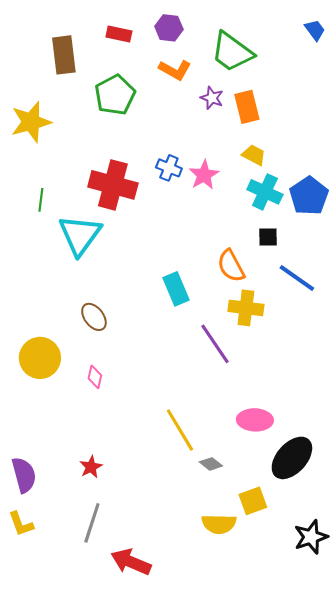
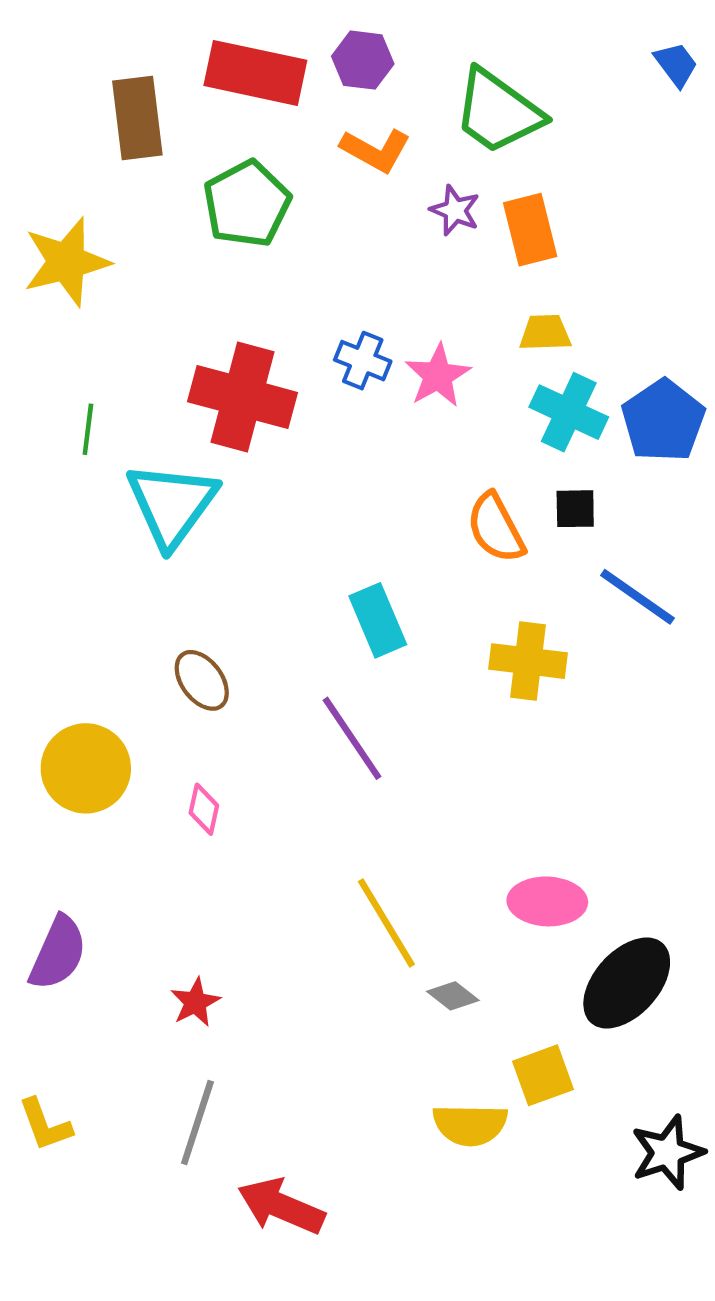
red rectangle: (119, 34) -> (255, 73), size x1.8
yellow trapezoid: (254, 155) -> (545, 333), turned -30
orange semicircle: (231, 266) -> (496, 528), moved
purple line: (215, 344) -> (352, 738), moved
purple semicircle: (24, 475) -> (58, 953), moved, turned 39

